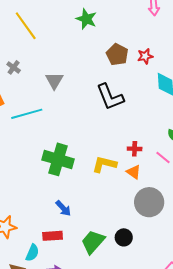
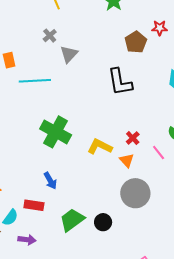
red star: (145, 56) -> (160, 28), moved
gray cross: (14, 67) -> (50, 36), moved
red cross: (135, 149) -> (133, 138), turned 32

